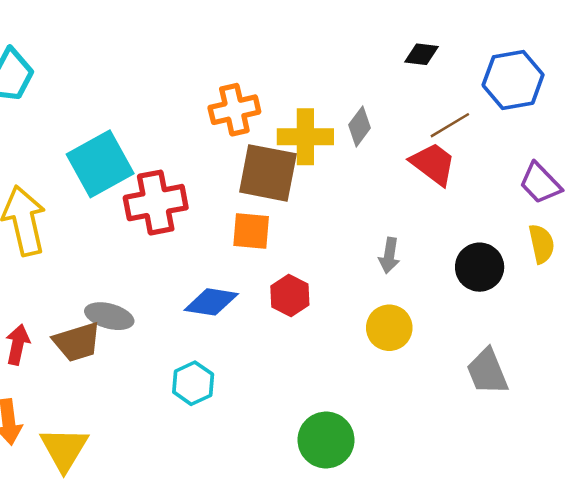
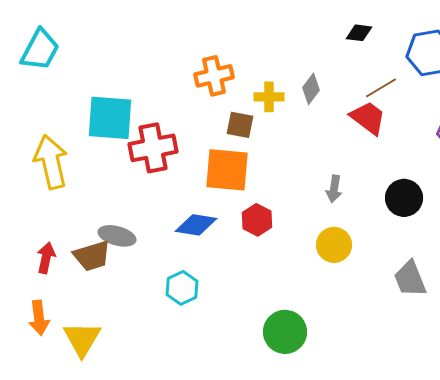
yellow cross: (305, 137) -> (269, 97), size x0.7
cyan square: (100, 164) -> (110, 118), turned 33
brown square: (268, 173) -> (240, 125), size x0.6
orange square: (251, 231) -> (227, 170), size x1.5

